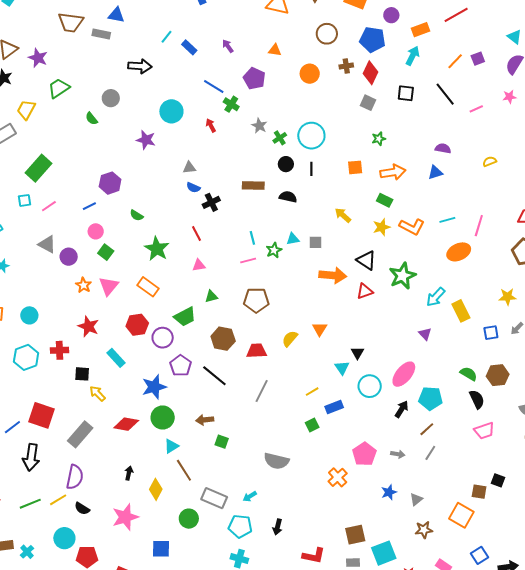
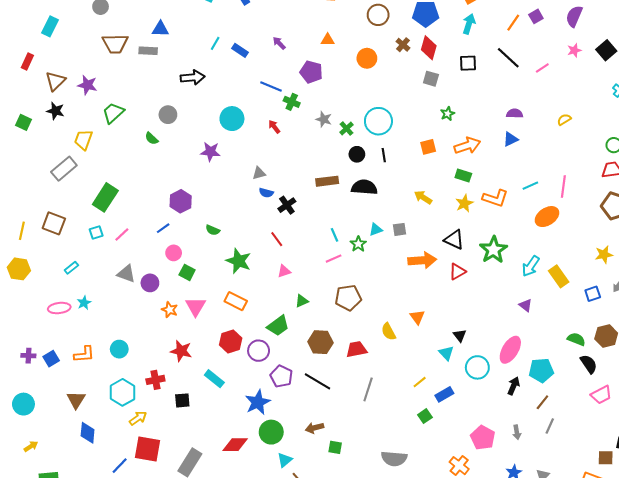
brown cross: (346, 66) -> (403, 45), turned -32
black semicircle: (288, 197) -> (364, 187), size x1.4
yellow semicircle: (290, 339) -> (388, 332), turned -60
yellow arrow: (97, 393) -> (138, 418), moved, turned 108
gray arrow: (398, 454) -> (517, 432), turned 80

